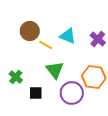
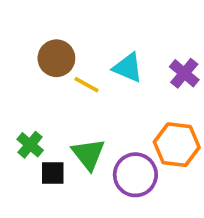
green triangle: (55, 70) -> (88, 154), moved
black square: (36, 93) -> (53, 173), moved

